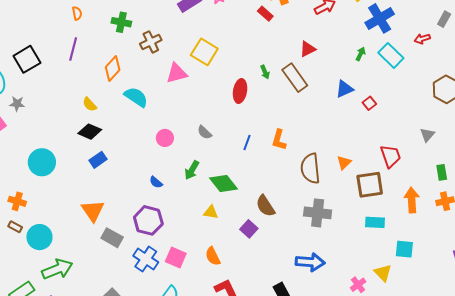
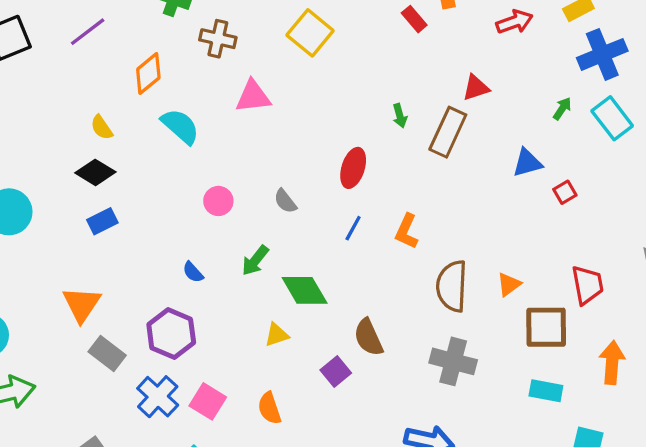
brown cross: (151, 42) -> (218, 39), turned 30
purple line: (73, 49) -> (88, 32), turned 30
yellow square: (204, 52) -> (310, 33), moved
brown rectangle: (295, 78) -> (448, 132), turned 52
red ellipse: (240, 91) -> (353, 168), moved
yellow triangle: (211, 212) -> (277, 335), turned -35

